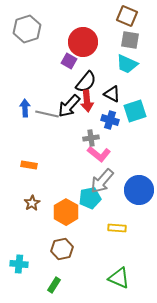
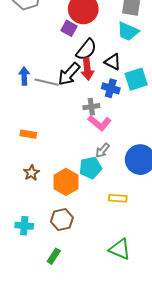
gray arrow: (102, 181) -> (103, 150), size x0.6
cyan cross: (19, 264) -> (24, 226), moved

